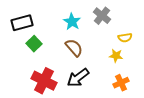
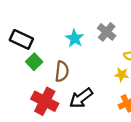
black rectangle: (22, 23) -> (21, 39), turned 40
brown semicircle: (74, 48) -> (62, 71), moved, turned 48

